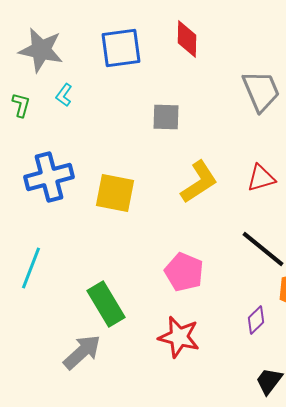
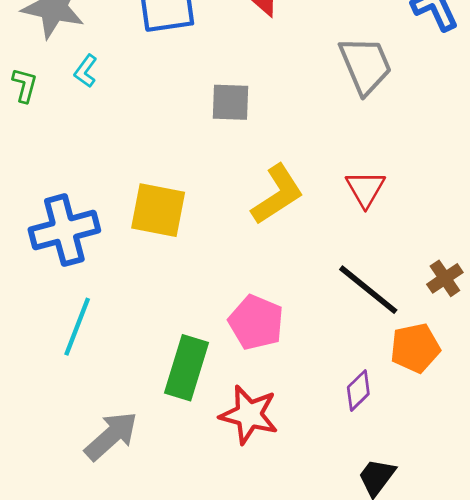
blue cross: (49, 177) -> (64, 230), moved
red triangle: (261, 178) -> (365, 189), turned -44
cyan line: (31, 268) -> (77, 327), moved
green rectangle: (106, 304) -> (186, 368), moved, turned 48

